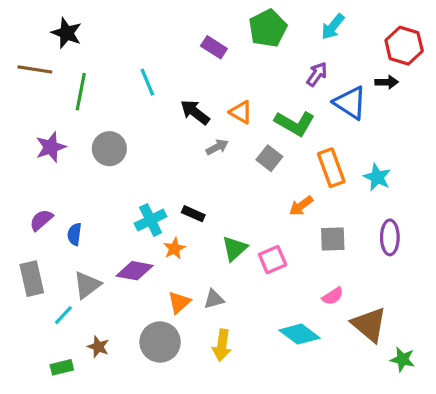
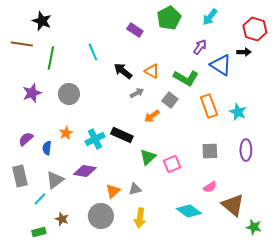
orange arrow: (301, 206) -> (152, 116), moved
black rectangle: (193, 214) -> (122, 135), size x1.5
orange star: (174, 249) -> (66, 133), moved

